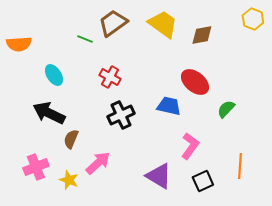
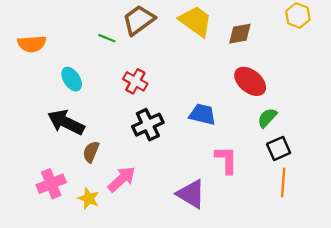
red ellipse: (195, 82) -> (250, 81), moved
pink L-shape: (190, 146) -> (226, 160), turned -36
black square: (203, 181) -> (279, 148), moved

